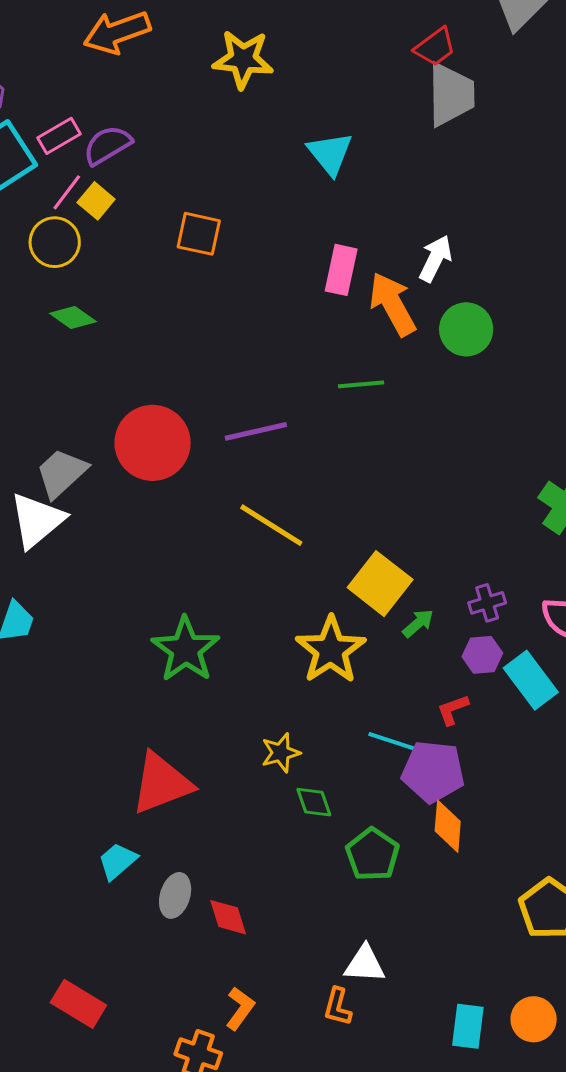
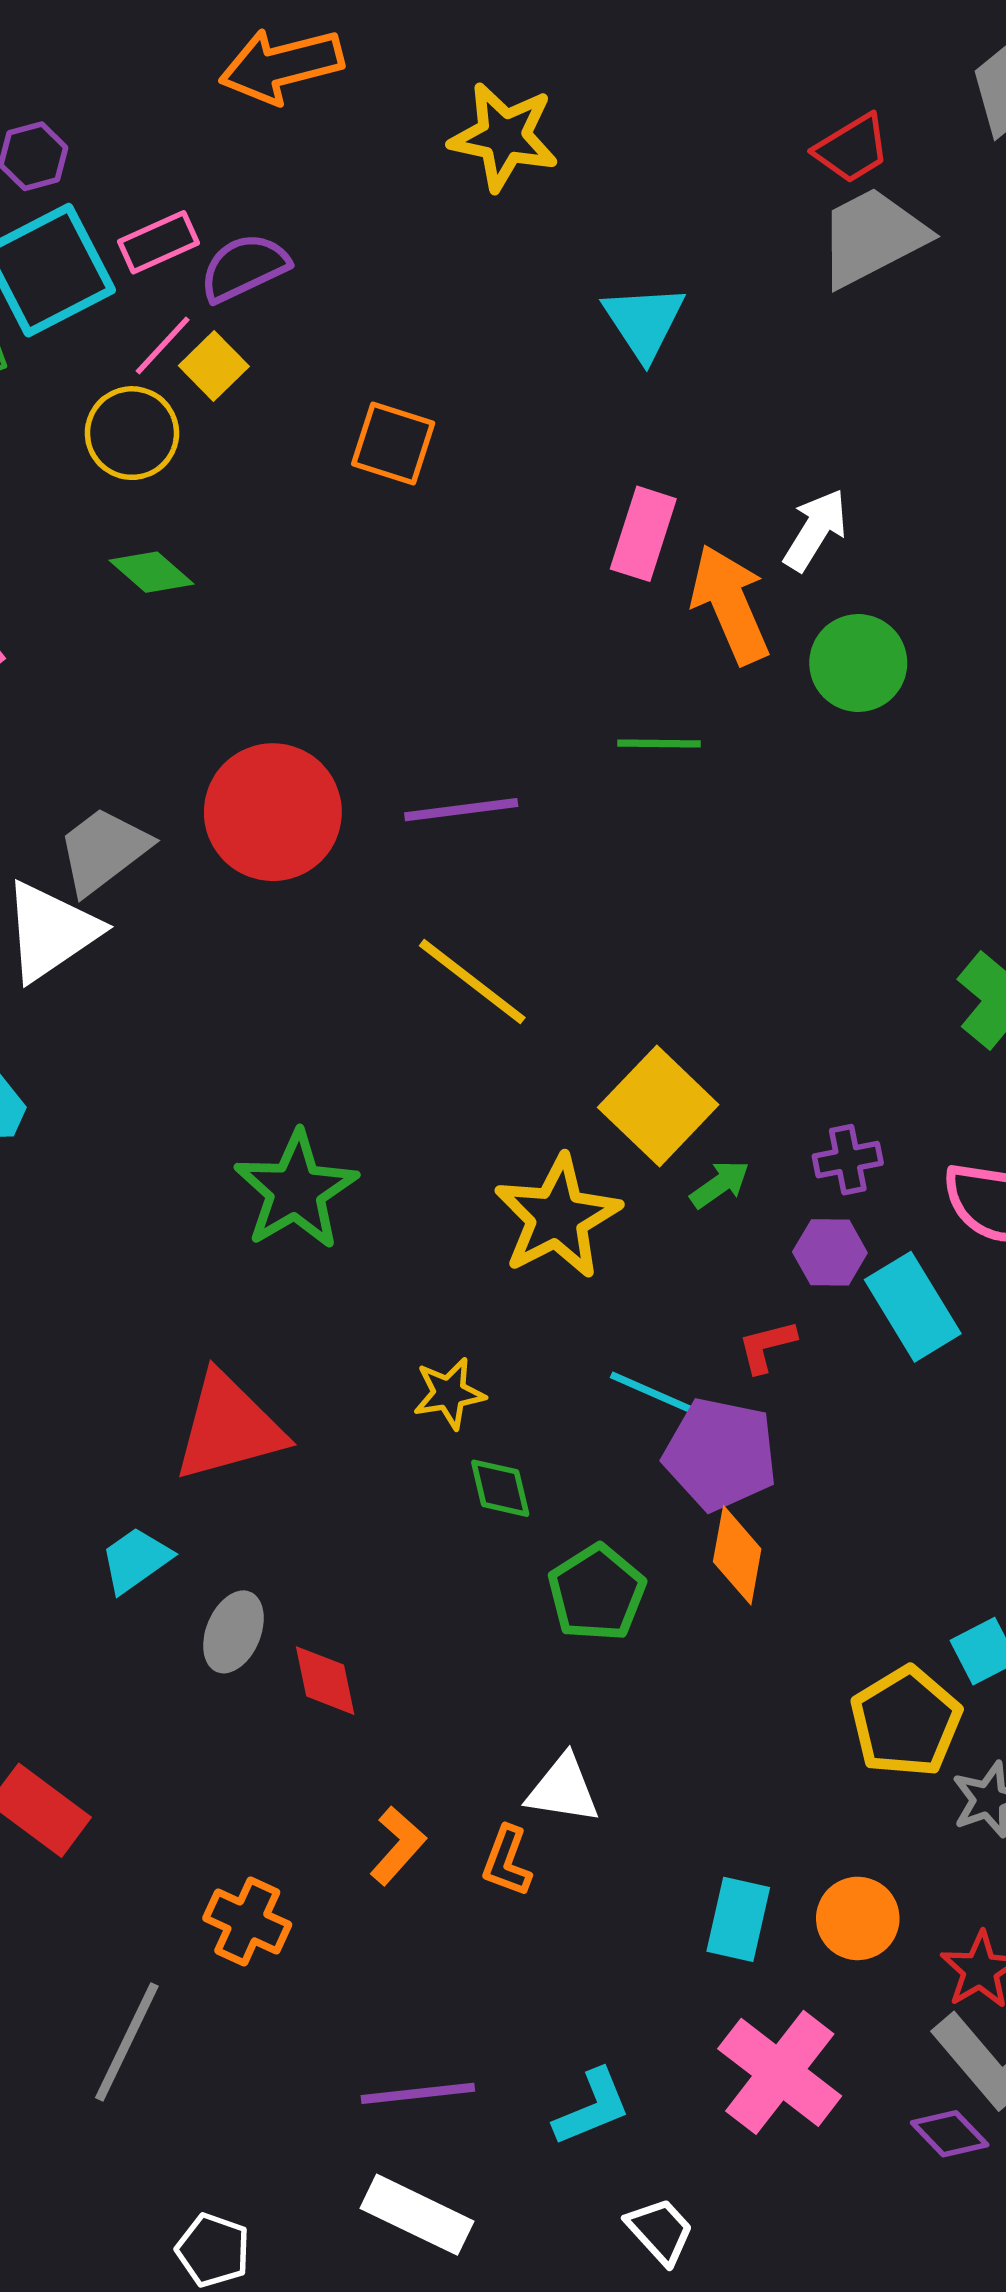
gray trapezoid: (451, 95) -> (872, 237), turned -122
orange L-shape: (240, 1008) -> (398, 1846), moved

